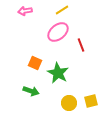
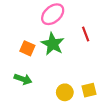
red line: (81, 45) -> (86, 34), moved
green star: (58, 73) -> (53, 44), moved

